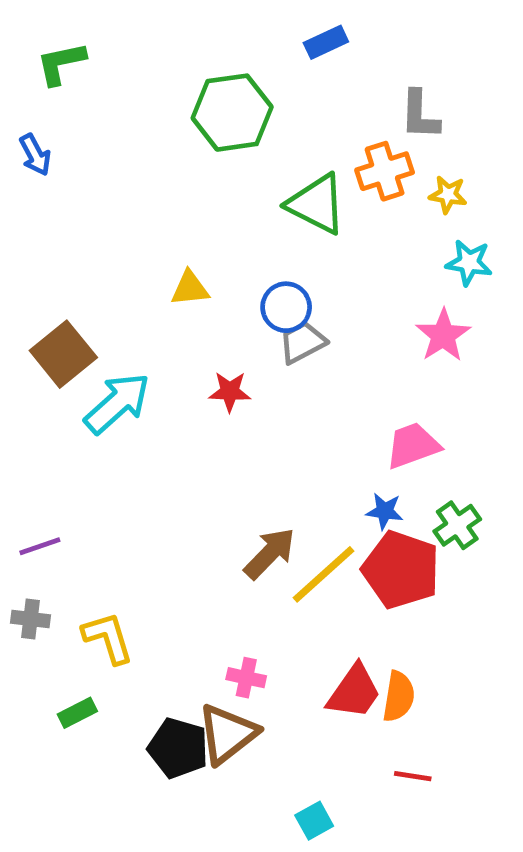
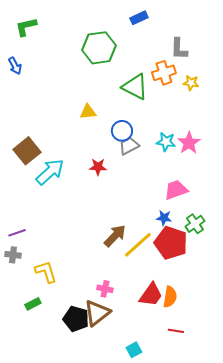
cyan star: (469, 263) -> (166, 142), moved
yellow triangle: (190, 288) -> (88, 112), moved
gray cross: (30, 619) -> (13, 255), moved

